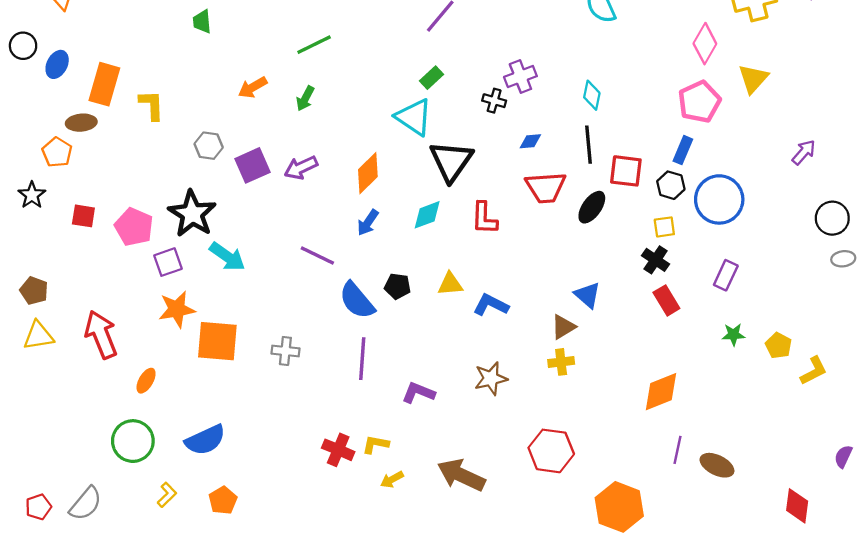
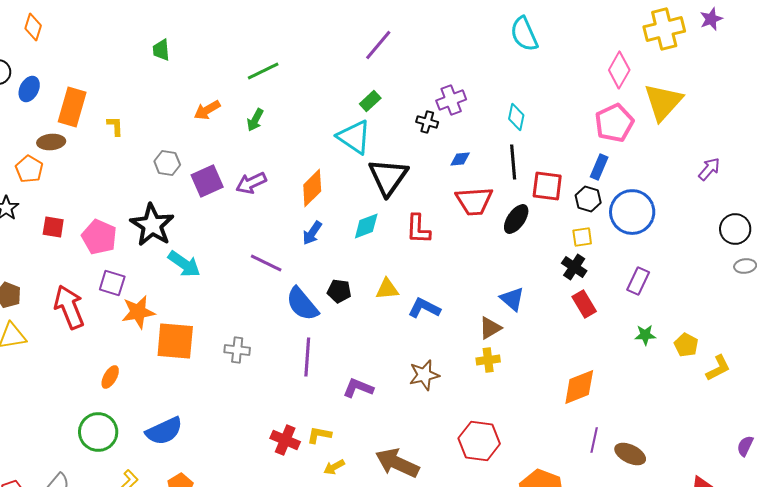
yellow triangle: (753, 79) -> (663, 102), size x1.4
yellow L-shape: (152, 105) -> (115, 126), size x0.7
purple square: (168, 262) -> (112, 283), moved, turned 36
red arrow: (101, 335) -> (69, 307), moved

